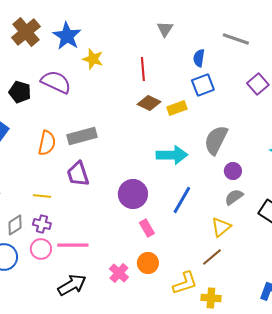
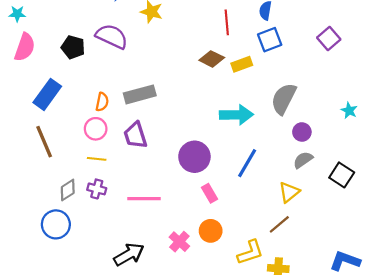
red line: (143, 69) -> (227, 22), moved
orange semicircle: (47, 143) -> (102, 102), size x0.7
pink line: (73, 245) -> (144, 199), moved
pink circle: (41, 249) -> (96, 129), moved

